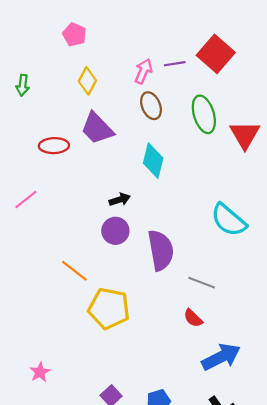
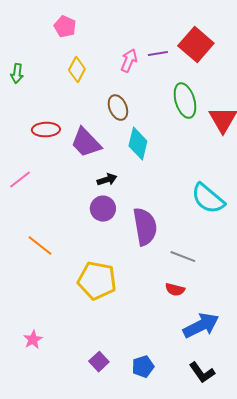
brown ellipse: (151, 106) -> (118, 108), moved
purple trapezoid: (97, 128) -> (86, 143), moved
orange line: (74, 271) -> (40, 246), moved
red semicircle: (193, 318) -> (175, 290), turned -30

